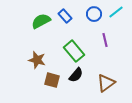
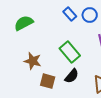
blue rectangle: (65, 16) -> (70, 14), moved
green semicircle: (41, 21) -> (24, 23), moved

